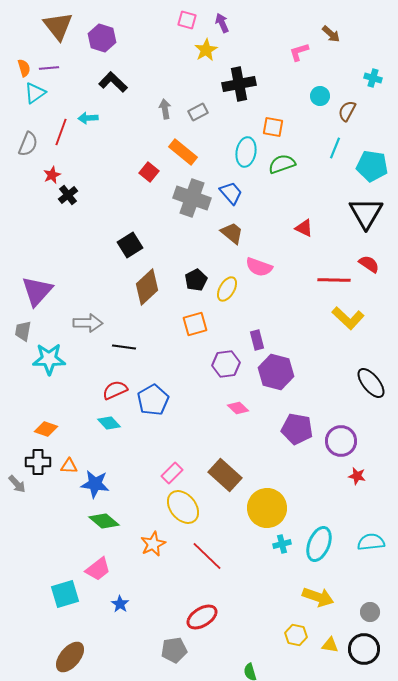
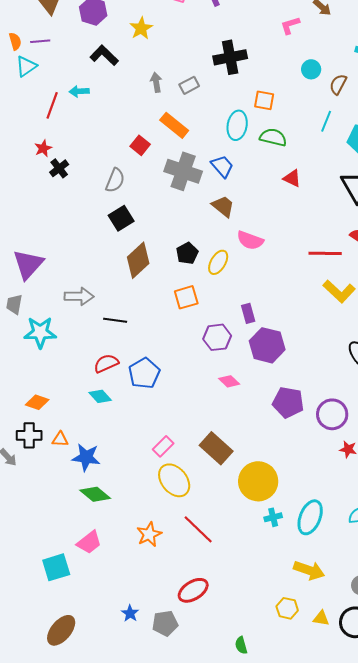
yellow star: (206, 50) -> (141, 28), moved
gray semicircle: (28, 144) -> (115, 180), moved
green semicircle: (282, 164) -> (273, 137), turned 32
red triangle: (304, 228) -> (292, 178), moved
orange star: (153, 544) -> (149, 534), moved
blue star: (120, 604) -> (130, 613), moved

